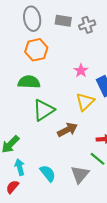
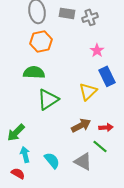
pink star: (81, 71) -> (97, 50), moved
brown arrow: (67, 130) -> (81, 125), moved
gray triangle: (80, 174) -> (83, 161), turned -42
red semicircle: (12, 187) -> (18, 173), turned 80

